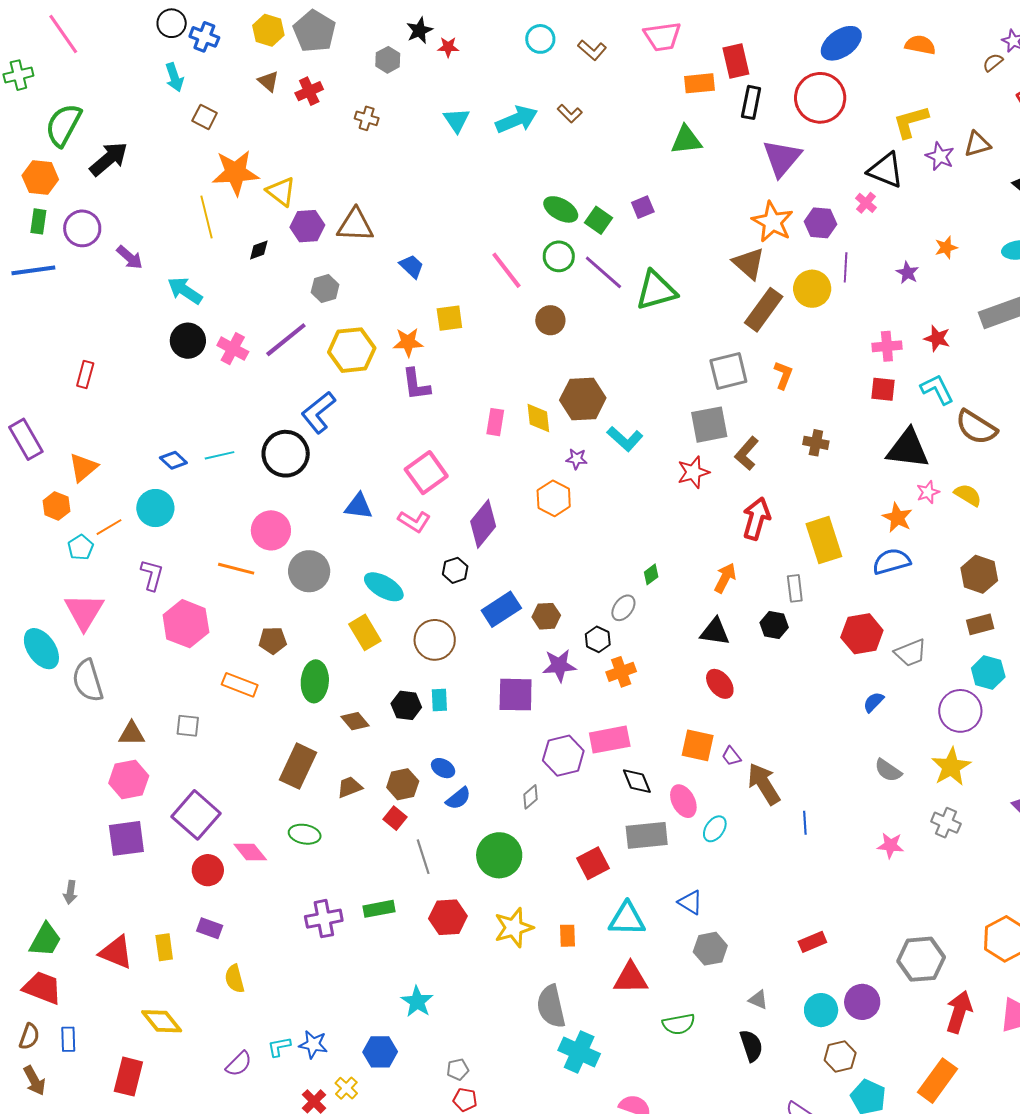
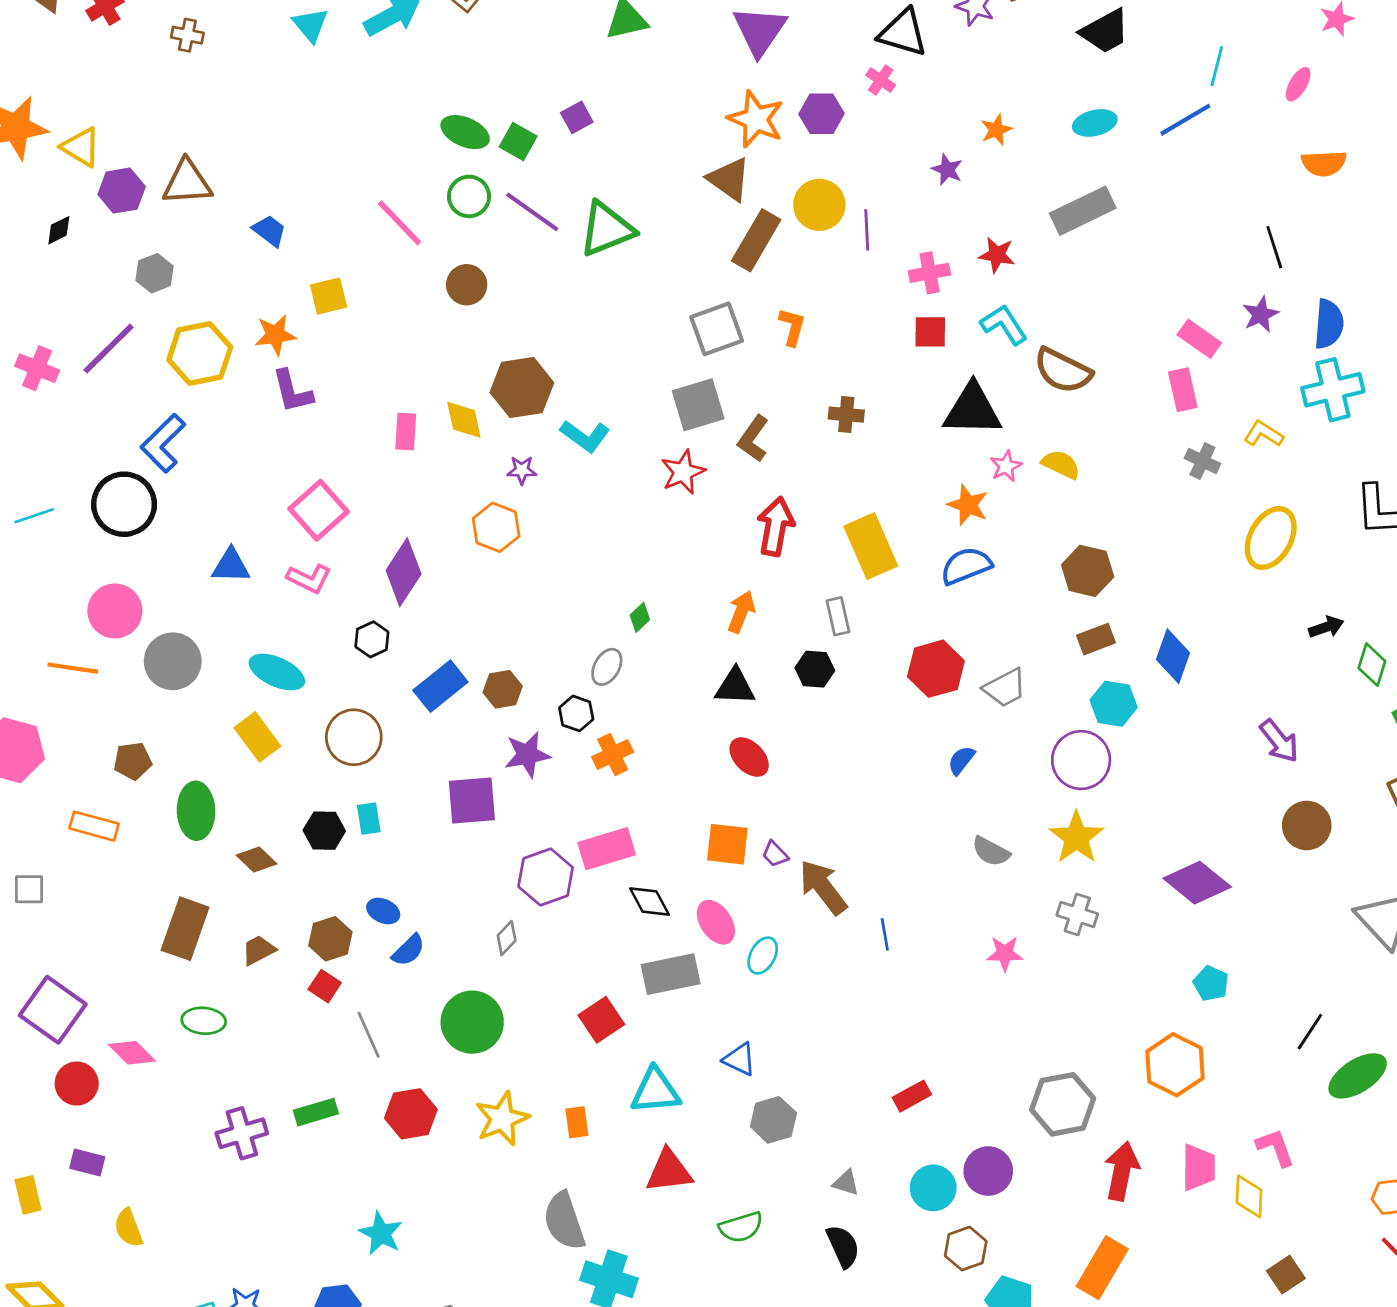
purple line: (846, 267) -> (867, 230), moved

